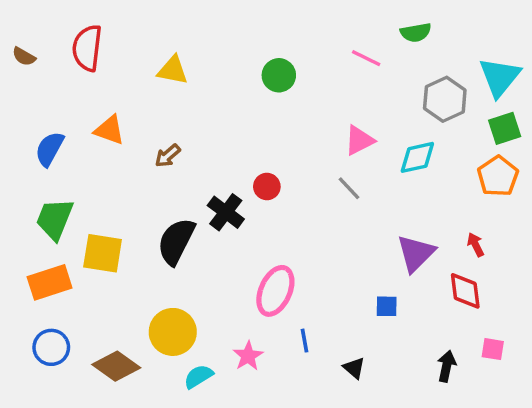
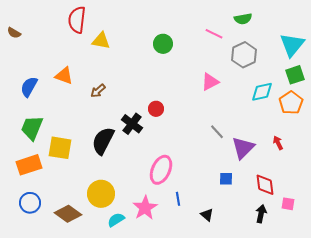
red semicircle: (87, 48) -> (77, 20), moved
gray hexagon: (445, 99) -> (244, 55), moved
cyan diamond: (417, 157) -> (262, 92), moved
gray line: (349, 188) -> (217, 132), moved
red diamond: (465, 291) -> (265, 185), moved
pink star: (248, 356) -> (145, 208), size x1.4

